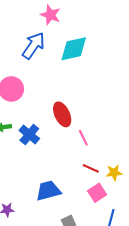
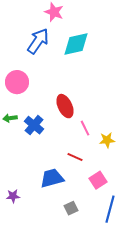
red line: (91, 168) -> (75, 157), moved
yellow star: (114, 173) -> (107, 140), moved

